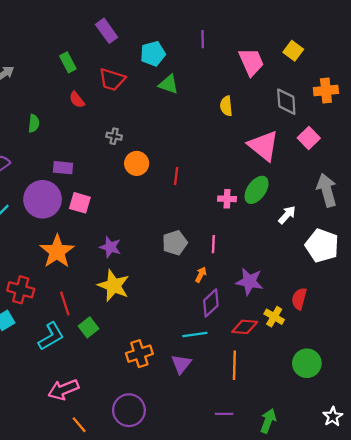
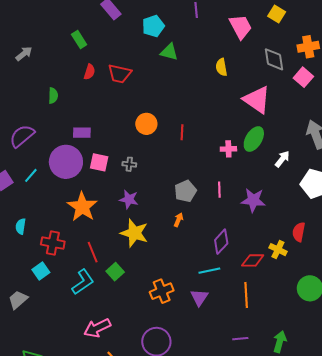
red trapezoid: (112, 80) -> (120, 74), moved
red semicircle: (77, 100) -> (89, 72), turned -119
gray cross: (114, 136) -> (129, 164), moved
pink square: (309, 138) -> (303, 77), moved
orange arrow: (201, 275) -> (179, 220), moved
purple star: (249, 282) -> (253, 200), moved

